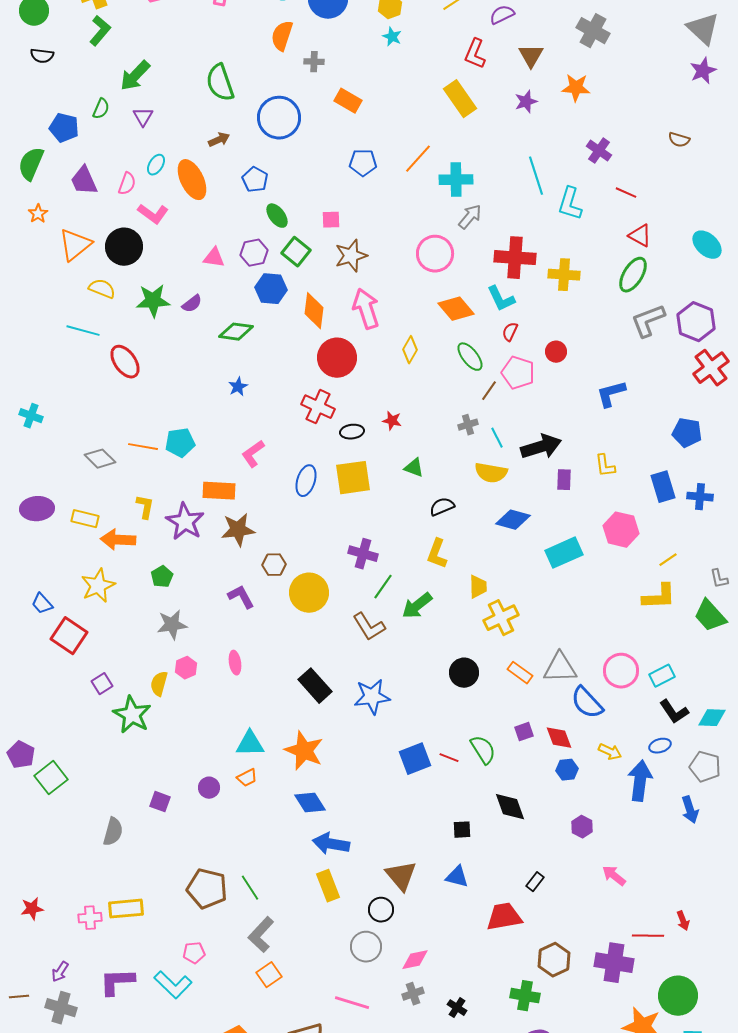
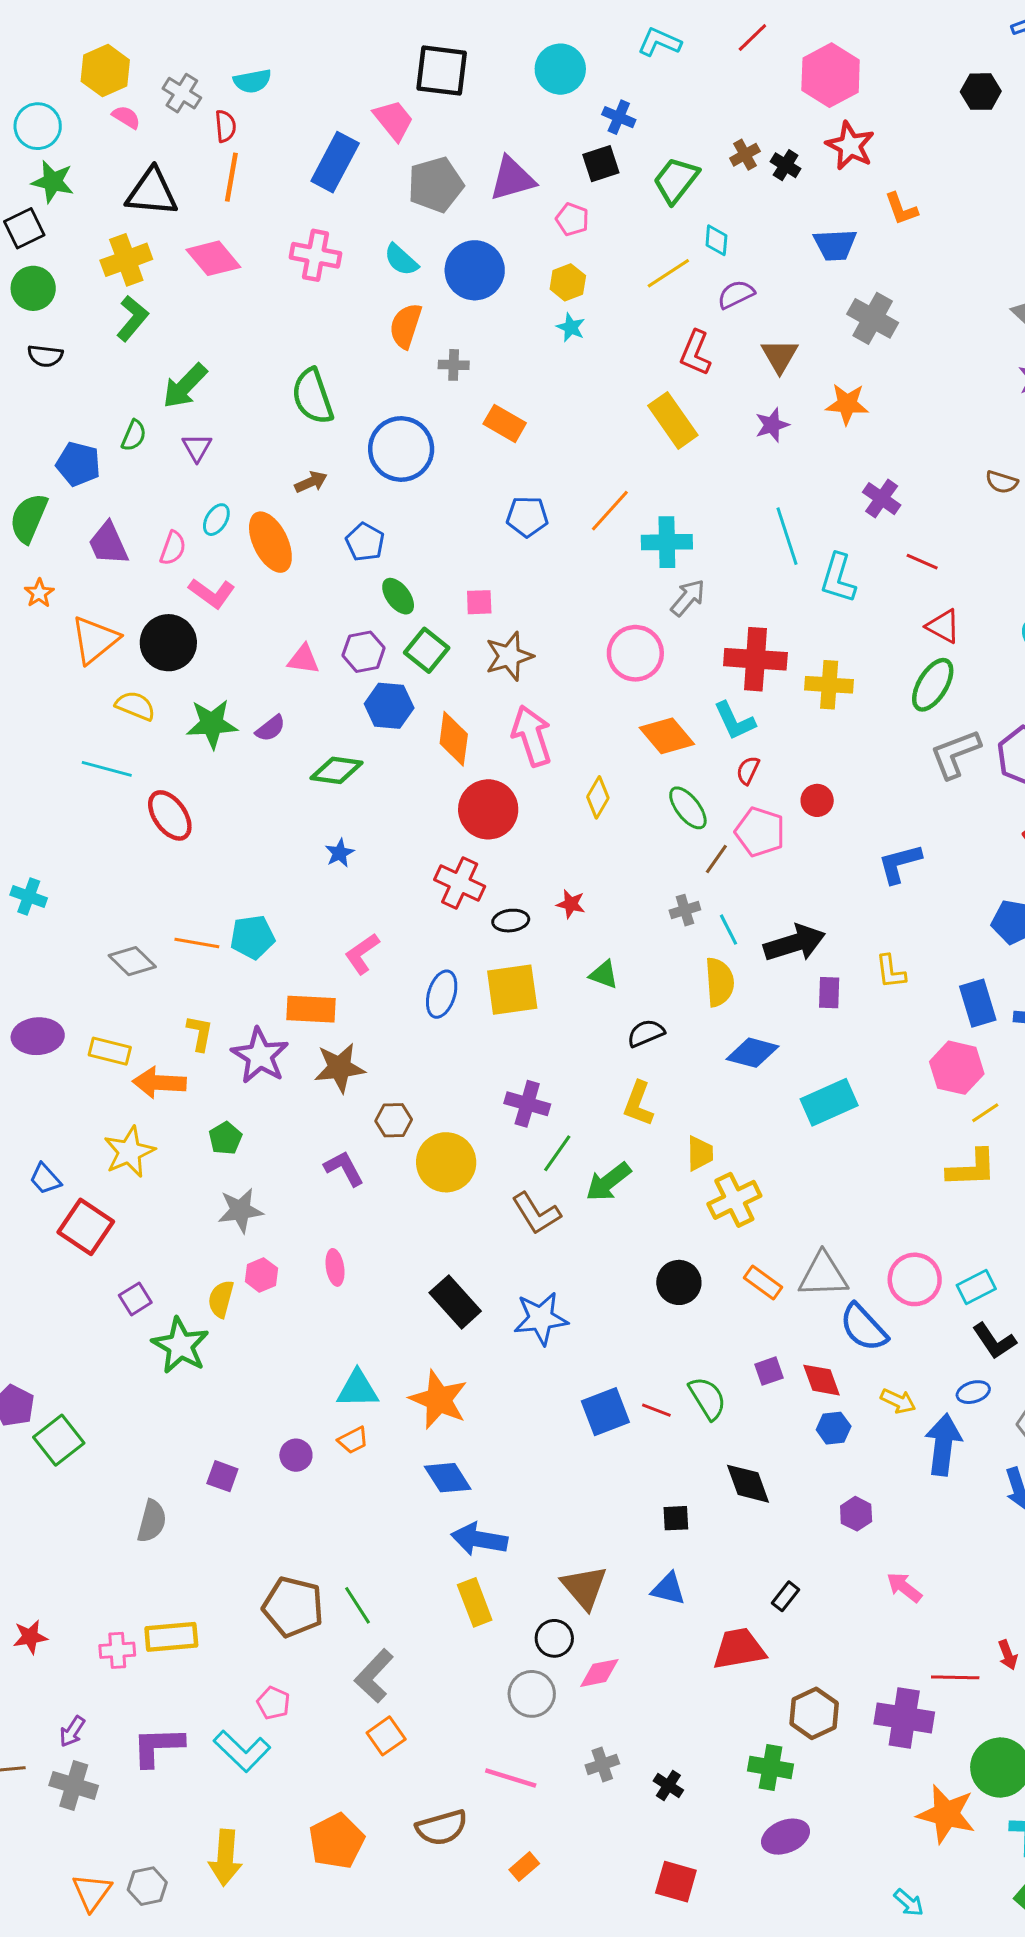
yellow semicircle: (491, 473) -> (719, 982), turned -104
pink hexagon: (621, 530) -> (957, 1068), moved
pink pentagon: (194, 953) -> (273, 1703), turned 30
pink diamond: (415, 960) -> (599, 1673), moved

